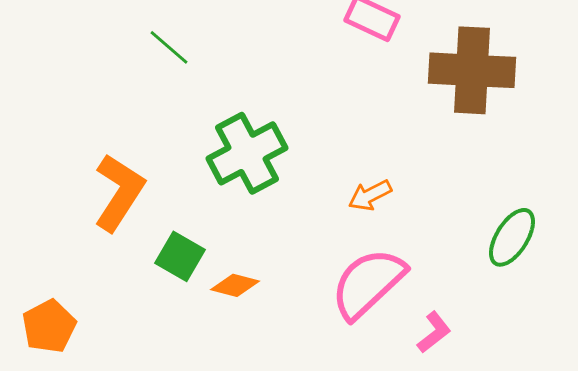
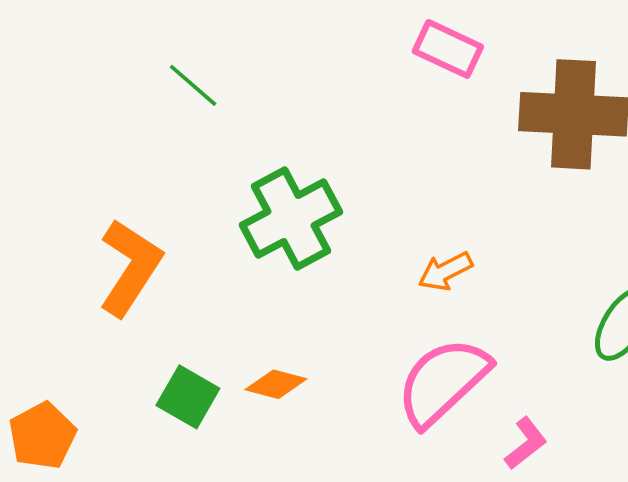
green square: (180, 256) -> (188, 397), moved

